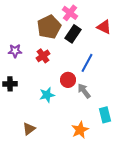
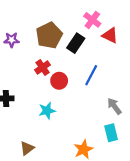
pink cross: (70, 13) -> (92, 20), moved
purple star: (15, 51) -> (12, 40), moved
red circle: (68, 80) -> (59, 81), moved
gray arrow: (84, 91) -> (114, 106), moved

